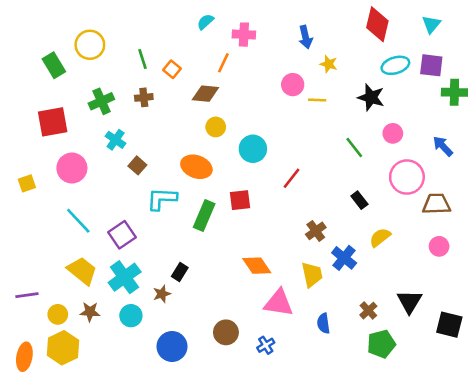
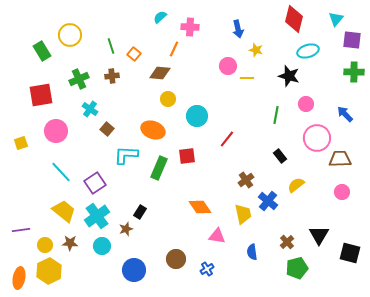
purple square: (431, 65) -> (352, 40), moved
green line: (354, 147) -> (276, 115), turned 48
pink triangle: (279, 303) -> (217, 236), size x0.7

